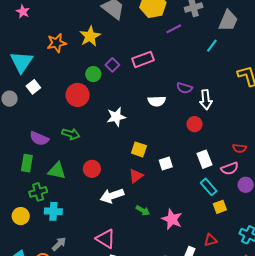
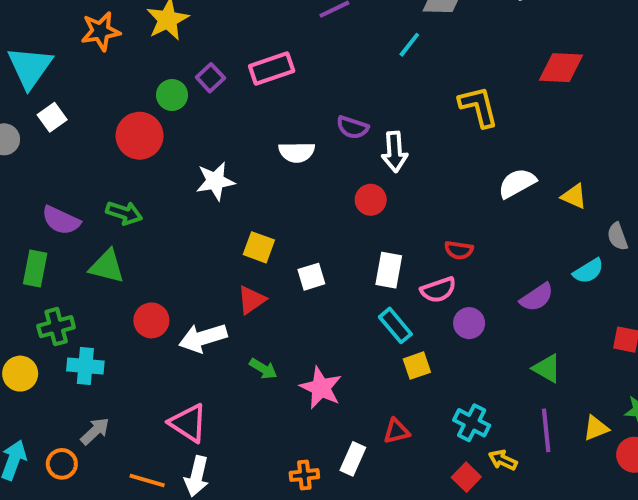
white rectangle: (204, 159) -> (389, 270), turned 30
red circle: (92, 169) -> (151, 320), moved
green triangle: (57, 171) -> (107, 266), moved

